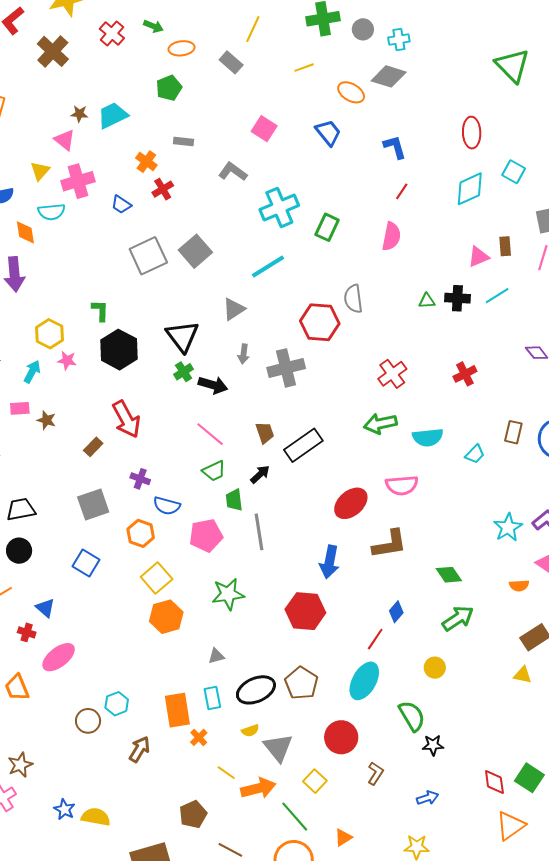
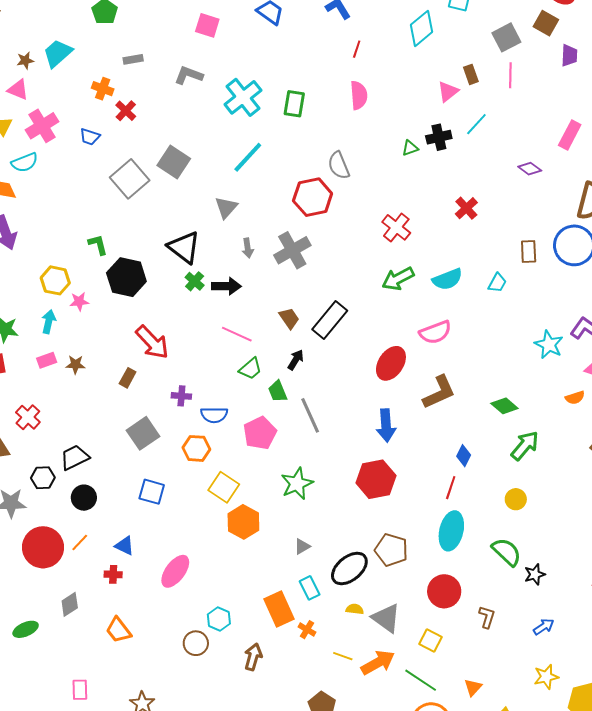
pink ellipse: (59, 657) -> (175, 571), moved
yellow semicircle: (250, 731) -> (355, 609), turned -138

